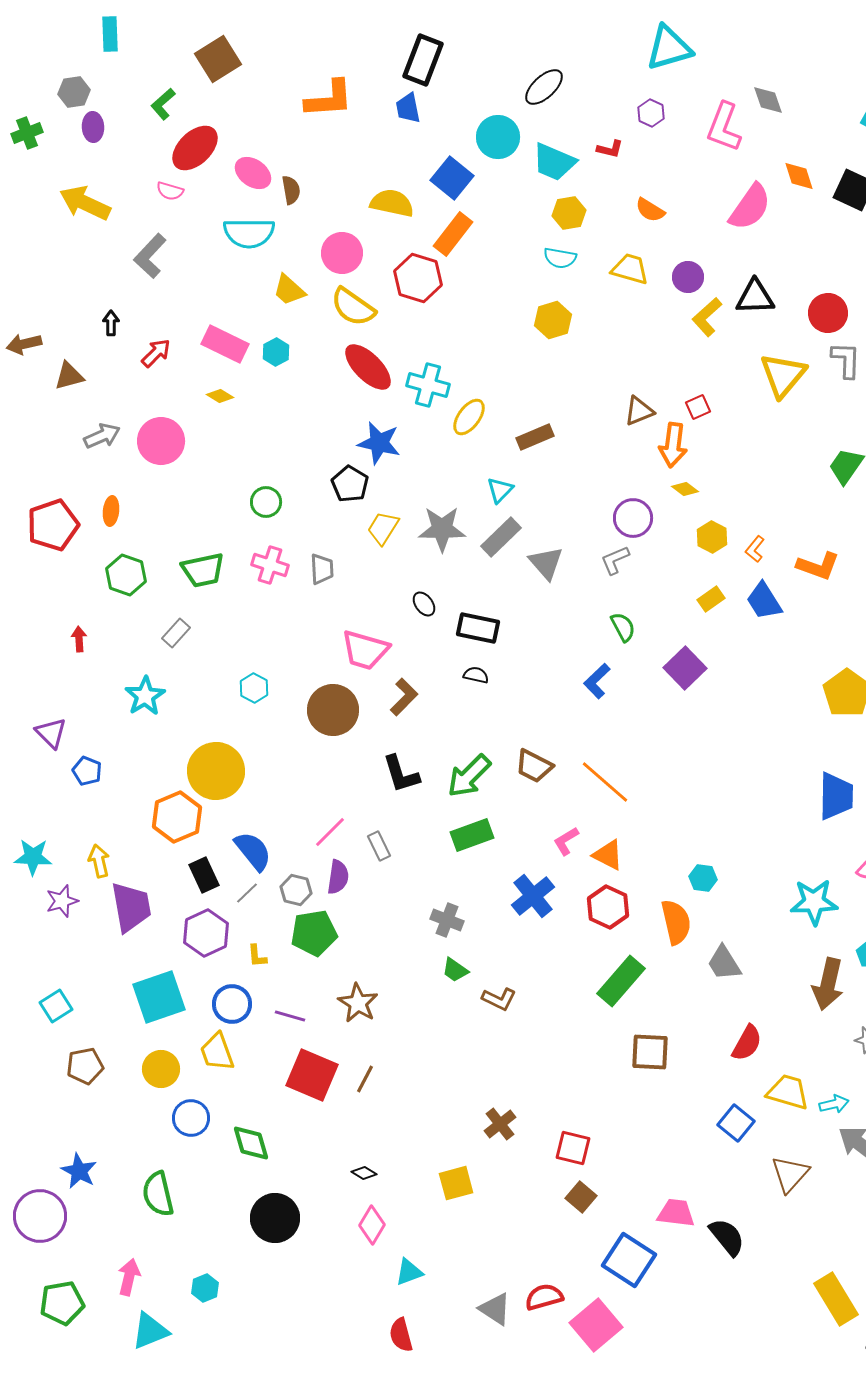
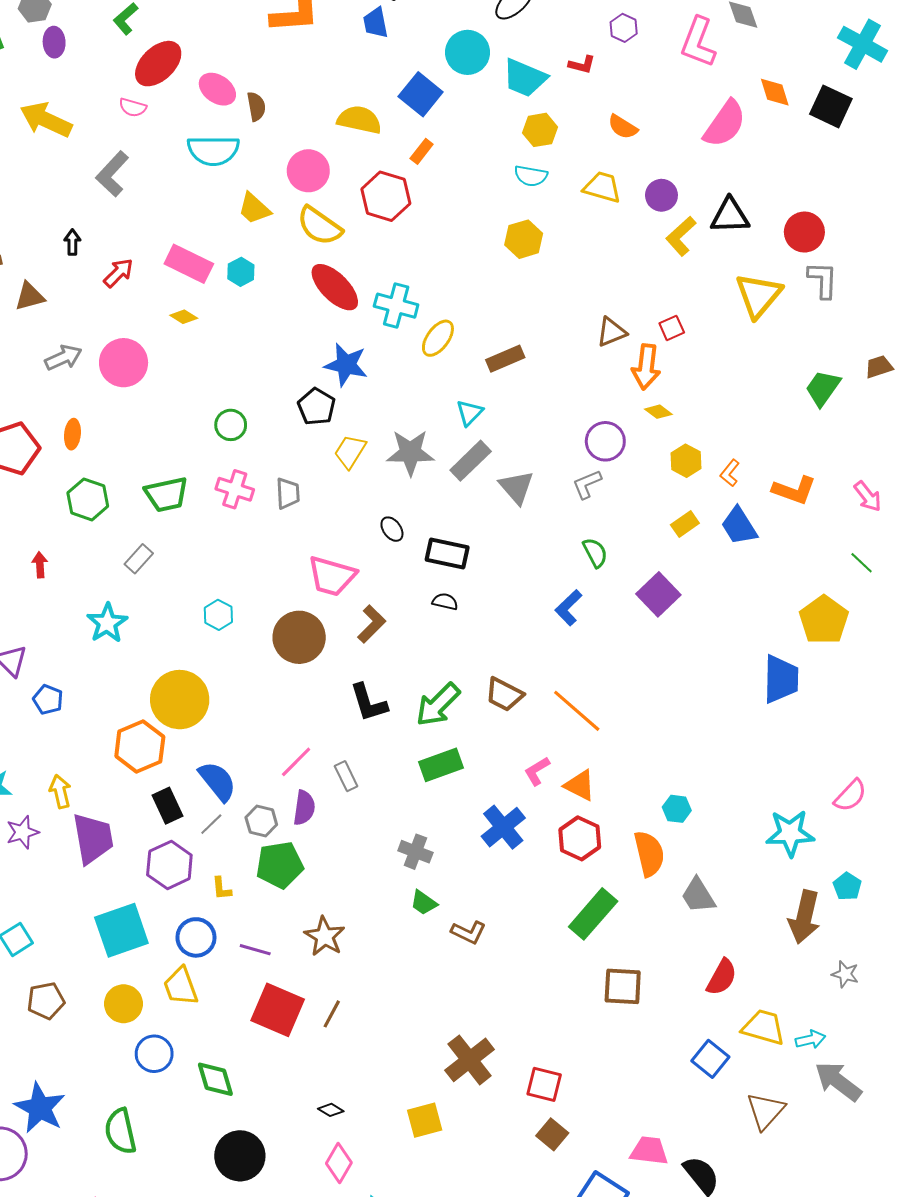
orange rectangle: (453, 234) -> (422, 151), size x0.6
blue trapezoid: (836, 796) -> (781, 679), moved
brown cross: (500, 1124) -> (470, 1060), size x1.5
blue star: (79, 1171) -> (40, 1108), size x1.4

